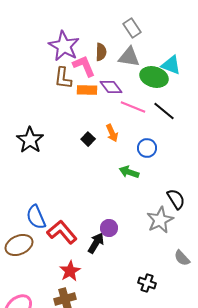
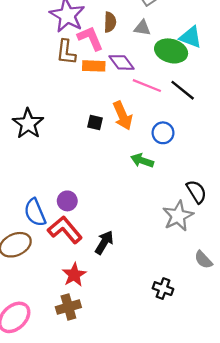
gray triangle: (129, 57) -> (142, 28), size x0.7
orange arrow: (112, 133) -> (123, 116), size x1.4
black square: (88, 139) -> (95, 122), turned -32
purple circle: (109, 228) -> (67, 201), moved

